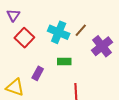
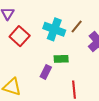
purple rectangle: (38, 73) -> (46, 72), moved

